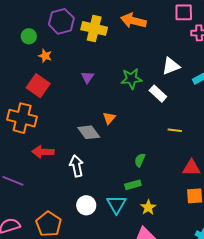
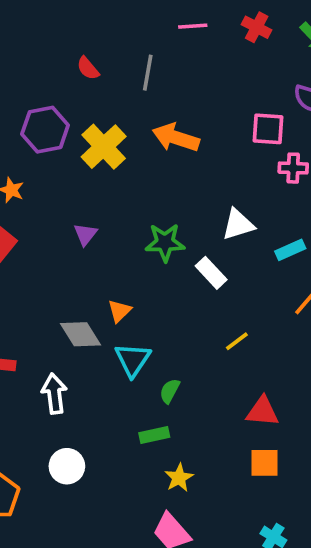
yellow cross: (94, 28) -> (104, 147), turned 30
yellow line: (175, 130) -> (237, 341), turned -48
cyan triangle: (116, 204) -> (133, 360), moved

